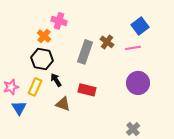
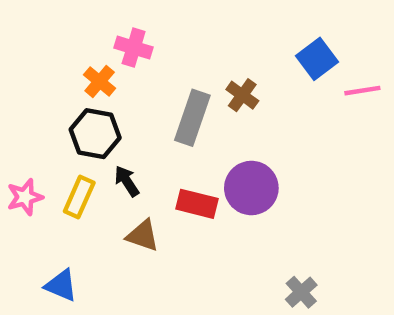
pink line: (133, 48) -> (362, 91), moved
purple circle: (138, 83) -> (251, 188), moved
blue triangle: (19, 108) -> (61, 285), moved, turned -35

